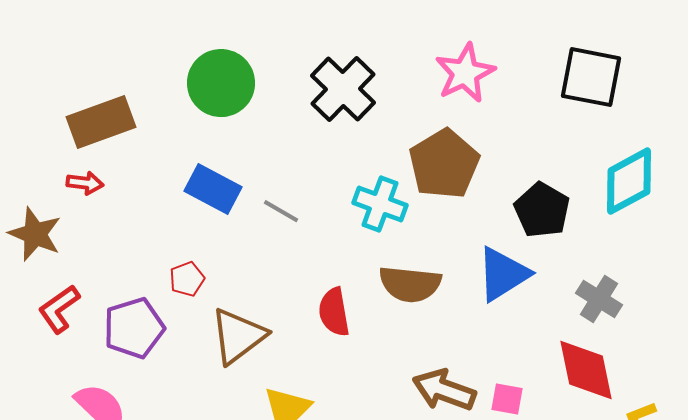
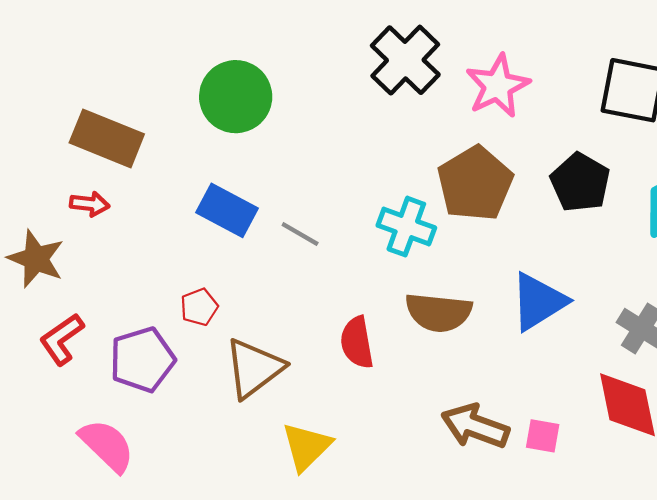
black cross: (343, 89) -> (405, 60), moved
brown rectangle: (101, 122) -> (107, 138), turned 42
black pentagon: (542, 210) -> (580, 182), moved

